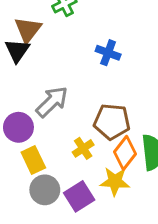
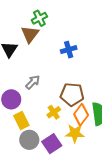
brown triangle: (28, 30) -> (30, 34), moved
blue cross: (108, 53) -> (69, 50), turned -35
gray arrow: (52, 102) -> (33, 82), size x0.7

